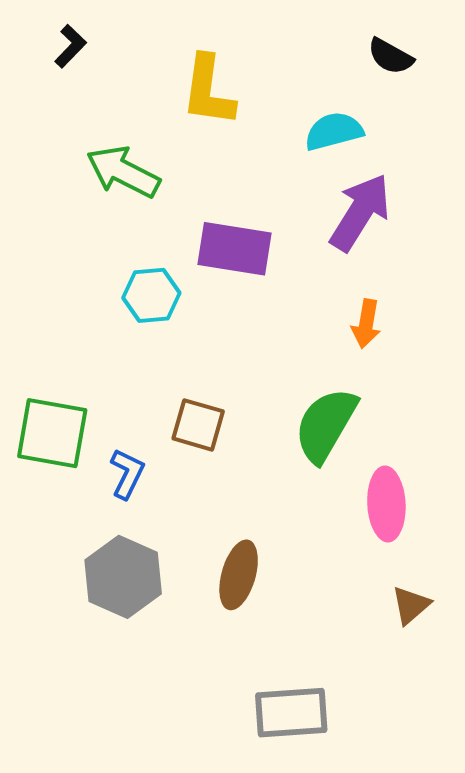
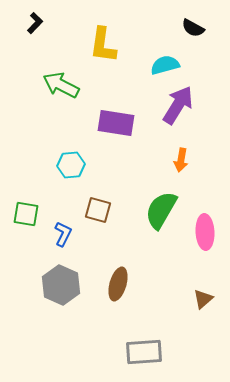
cyan hexagon: (151, 295) -> (71, 165), moved
green square: (52, 433) -> (26, 214), size x0.7
pink ellipse: (386, 504) -> (205, 232), moved

